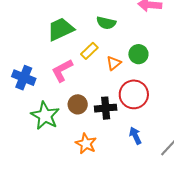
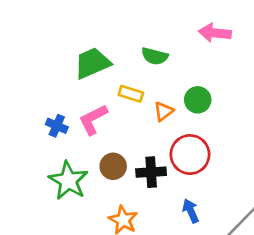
yellow rectangle: (89, 51) -> (131, 94), turned 60
blue cross: (24, 78) -> (57, 126), moved, size x0.7

